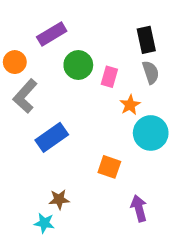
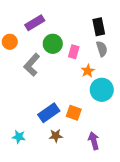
gray L-shape: (25, 96) -> (32, 65), moved
blue rectangle: (52, 137) -> (49, 113), moved
brown star: (59, 199) -> (56, 136), moved
cyan star: (44, 223) -> (19, 137), moved

